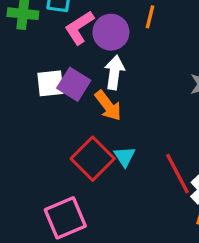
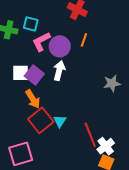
orange arrow: (108, 106) -> (33, 99), moved

